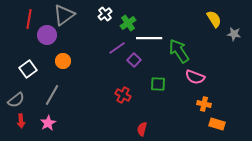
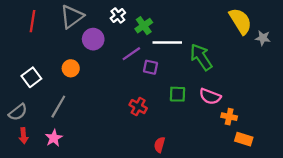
yellow semicircle: (214, 19) -> (240, 21), size x1.4
purple circle: (47, 35) -> (93, 39), moved
purple square: (134, 60) -> (150, 67), turned -32
pink semicircle: (195, 77) -> (210, 96), moved

